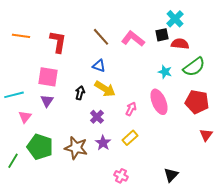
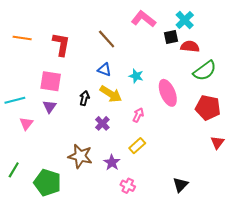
pink L-shape: (133, 39) -> (144, 19), moved
cyan star: (165, 72) -> (136, 76), moved
pink ellipse: (159, 102) -> (168, 93), moved
purple star: (103, 143) -> (112, 163), moved
green pentagon: (40, 147) -> (47, 183), moved

